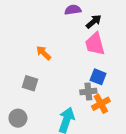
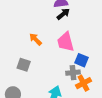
black arrow: (94, 22) -> (63, 14), moved
pink trapezoid: (95, 44) -> (66, 42), moved

